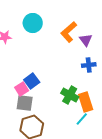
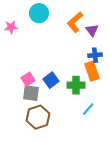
blue square: (32, 81) -> (51, 80), moved
green cross: (70, 95) -> (76, 85), turned -30
orange rectangle: (86, 102) -> (92, 71), moved

